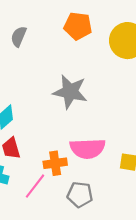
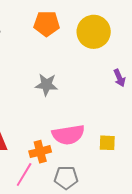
gray star: (70, 92) -> (46, 85), size x0.7

